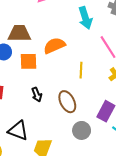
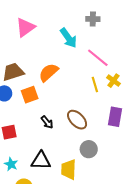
yellow line: (81, 70) -> (95, 84), moved
gray circle: (82, 130) -> (89, 149), moved

